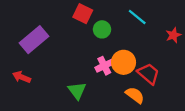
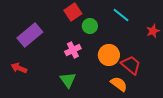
red square: (83, 14) -> (73, 12), turned 30
pink cross: (104, 66) -> (73, 50), moved

